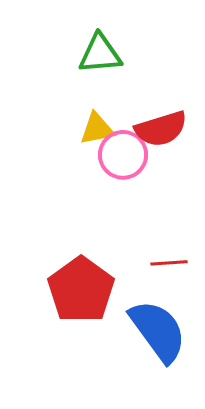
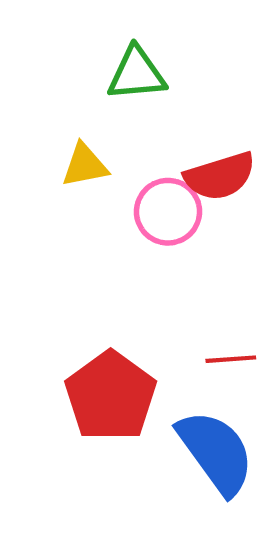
yellow triangle: (97, 129) -> (85, 165), moved

